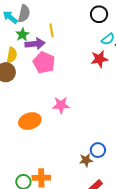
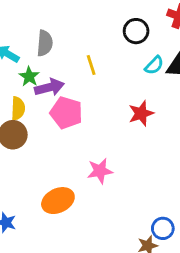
gray semicircle: (24, 13) -> (45, 43), moved
yellow line: (52, 30) -> (91, 65), moved
red star: (99, 59) -> (141, 113), moved

